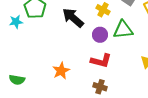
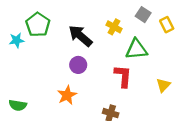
purple circle: (100, 35) -> (78, 65), moved
red L-shape: (101, 61) -> (123, 76), moved, turned -100

